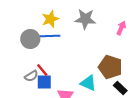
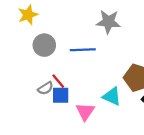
yellow star: (50, 19) -> (28, 15), moved
blue line: (49, 36) -> (83, 50), moved

